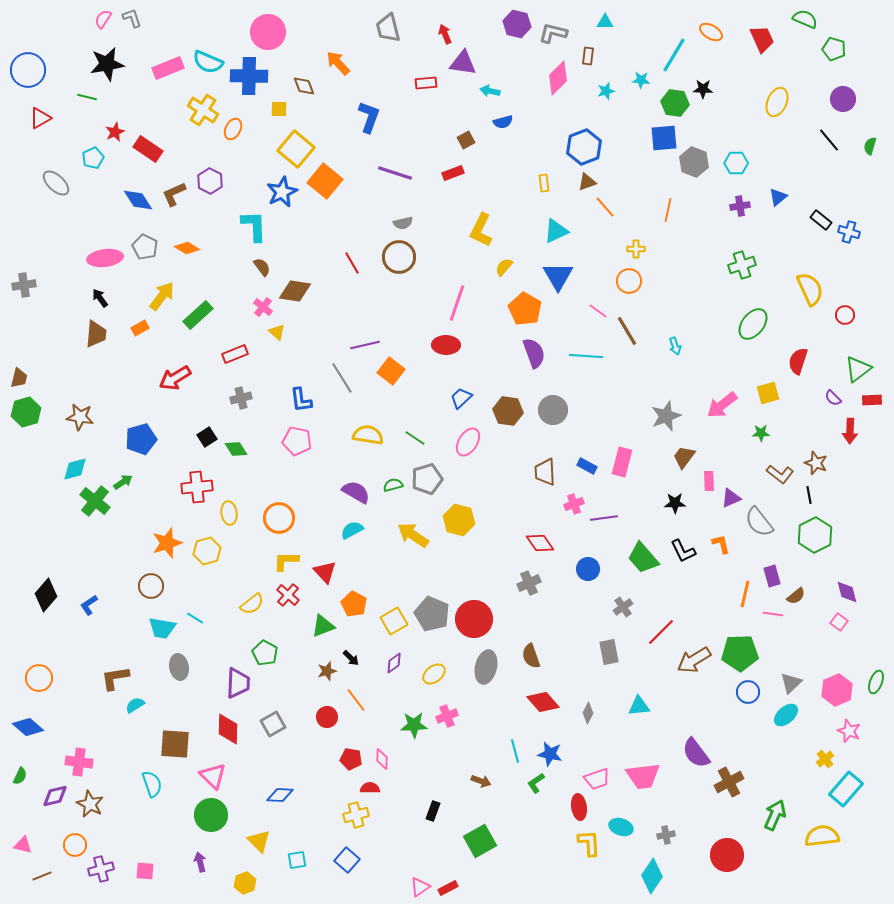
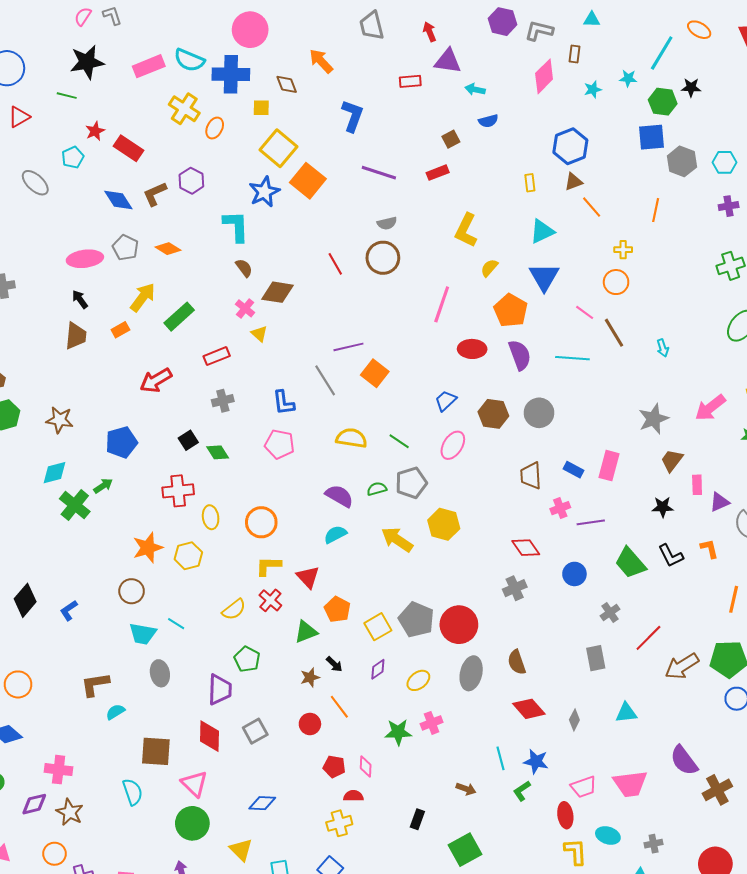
red ellipse: (446, 345) -> (472, 349), moved

